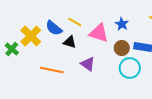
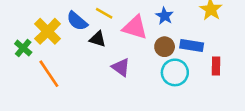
orange line: (52, 70) -> (49, 74), moved, turned 45

